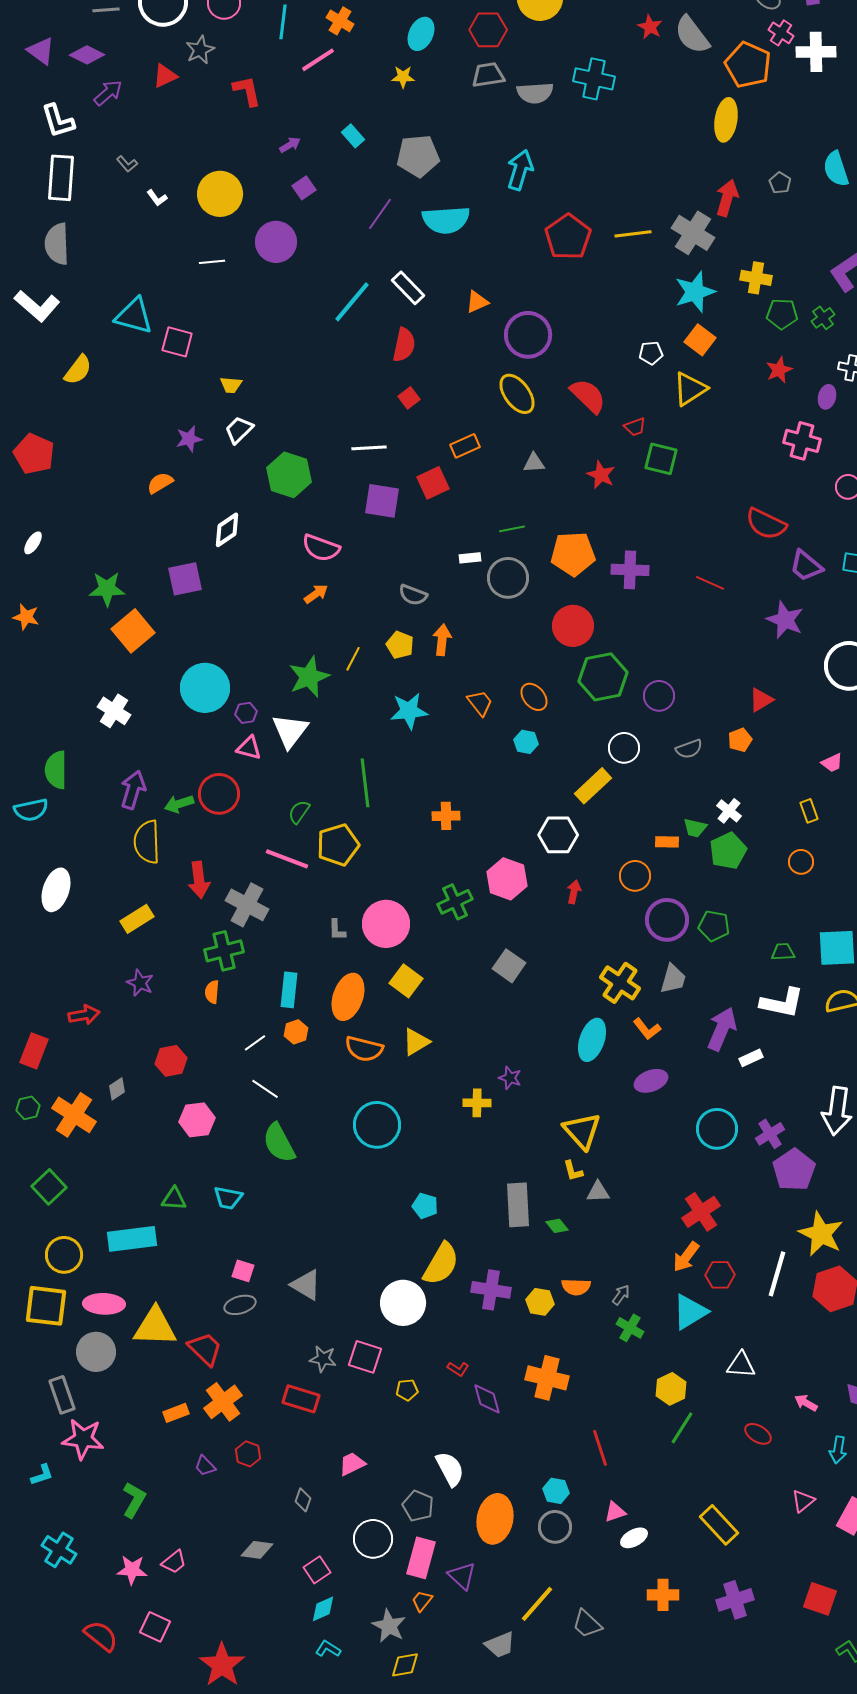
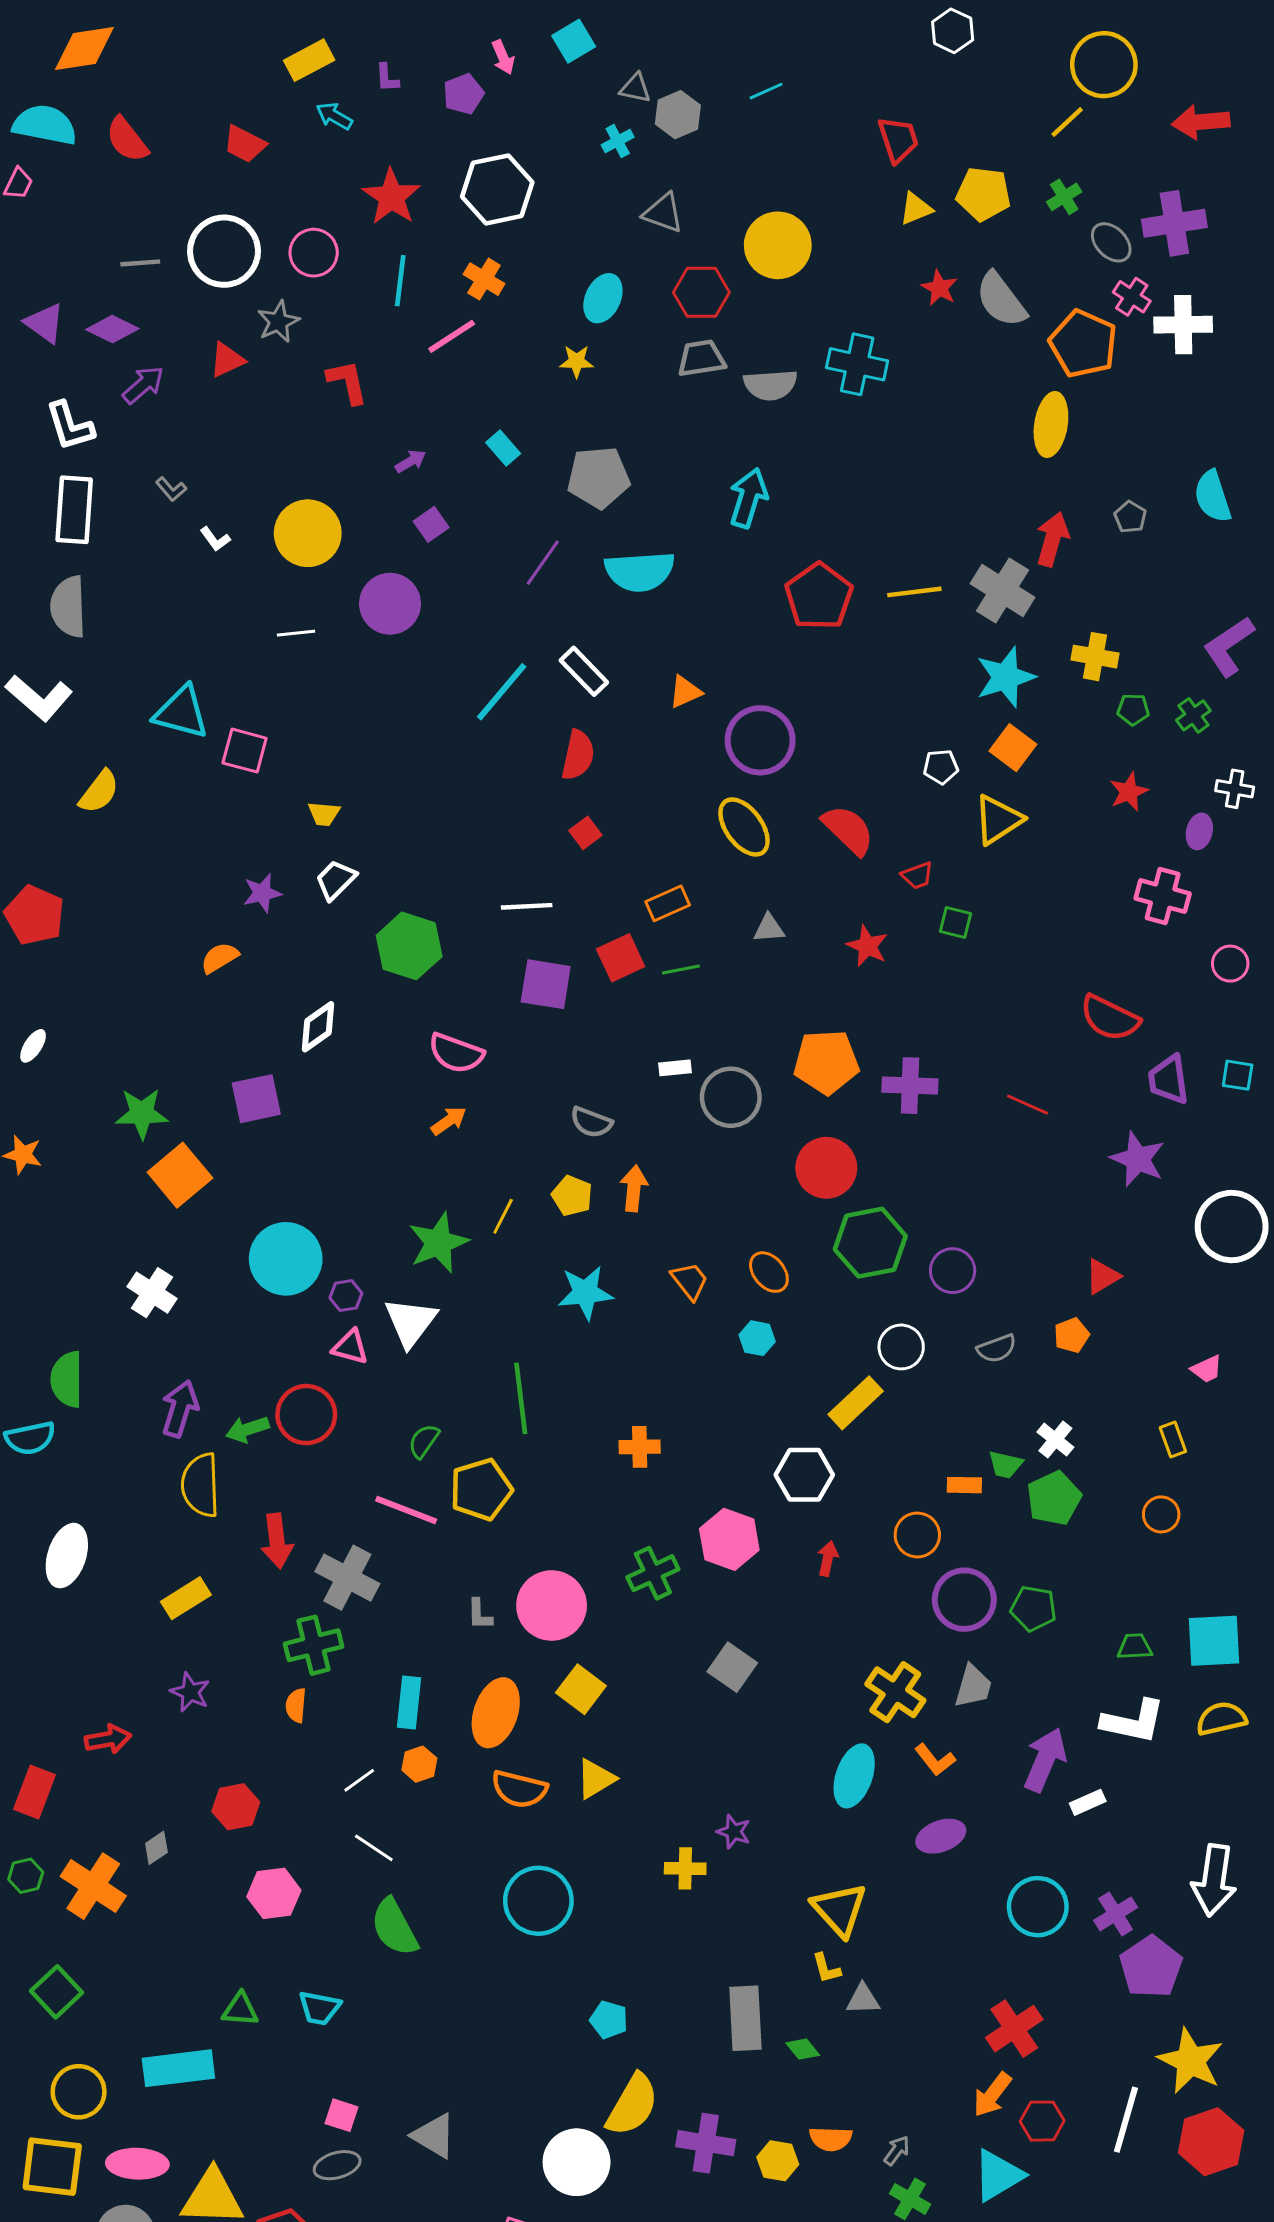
green pentagon: (782, 314) -> (1133, 709), size x0.7
green square: (661, 459) -> (956, 922), size x0.7
green line: (512, 529) -> (681, 969), moved
purple trapezoid: (806, 566) -> (1168, 1080), turned 42

